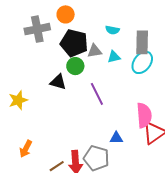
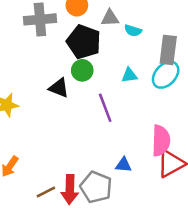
gray triangle: (95, 51) -> (110, 18), moved
cyan triangle: (114, 57) -> (129, 75), moved

